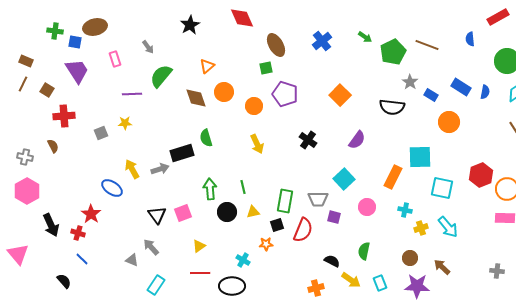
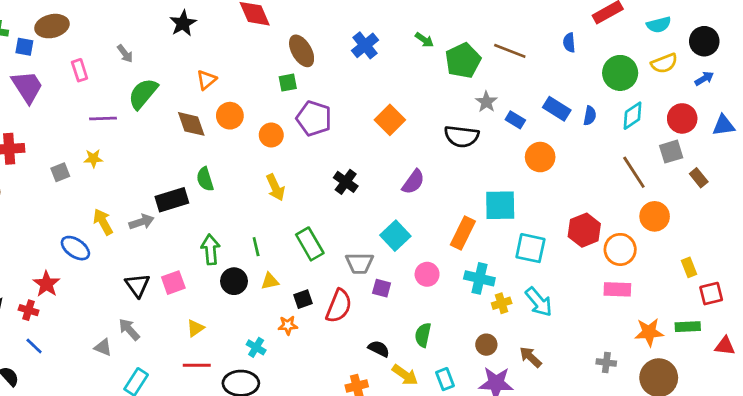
green rectangle: (285, 201) -> (310, 244), moved, turned -40
cyan cross: (405, 210) -> (479, 278), size x1.5

